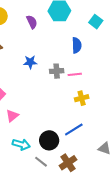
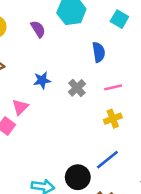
gray cross: (57, 71) -> (77, 88), turned -32
pink line: (75, 74) -> (113, 87), moved
pink triangle: (12, 116) -> (20, 107), moved

